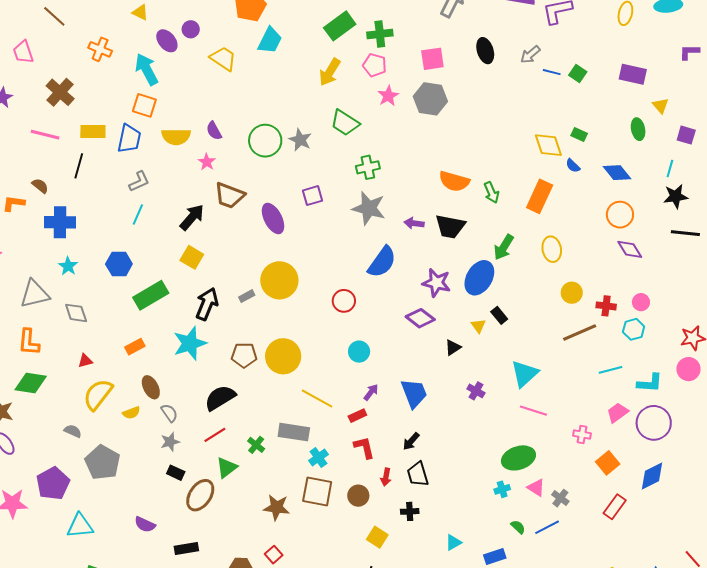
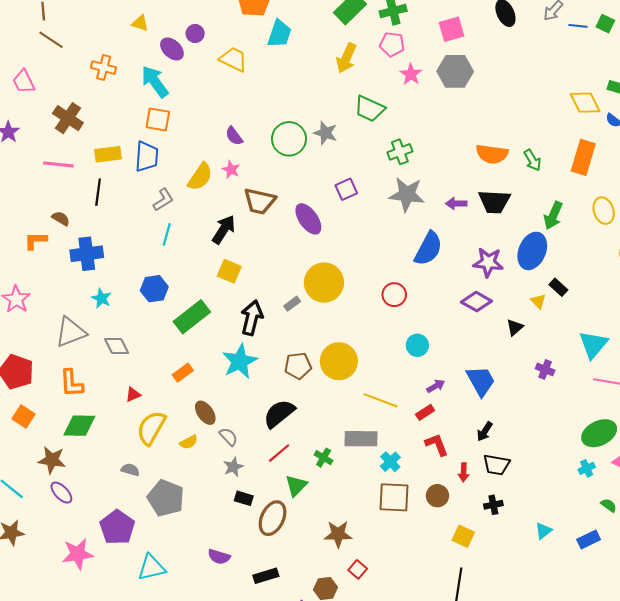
yellow semicircle: (176, 137) -> (200, 177), moved, turned -48
purple arrow: (371, 392) -> (436, 386), turned 30
black trapezoid: (418, 474) -> (496, 465), turned -56
brown star: (277, 507) -> (338, 534), moved

